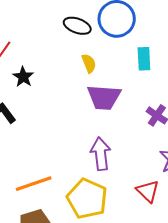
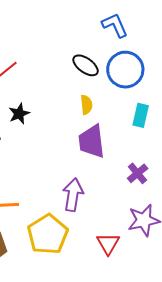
black star: (23, 77) -> (19, 114), moved
purple trapezoid: (104, 97) -> (92, 141), turned 63

